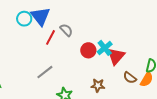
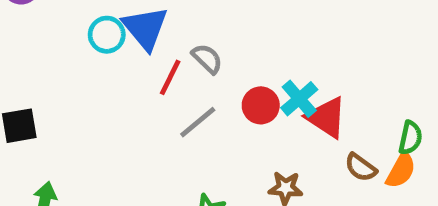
red triangle: (116, 56) -> (326, 117), turned -36
gray line: (45, 72) -> (198, 122), moved

